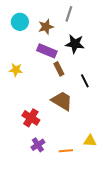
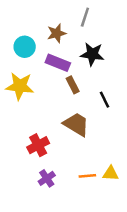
cyan circle: (20, 22) -> (25, 47), moved
yellow star: (16, 70) -> (20, 86), size x1.6
red cross: (31, 118) -> (38, 145), turned 30
orange line: (66, 151) -> (87, 176), moved

